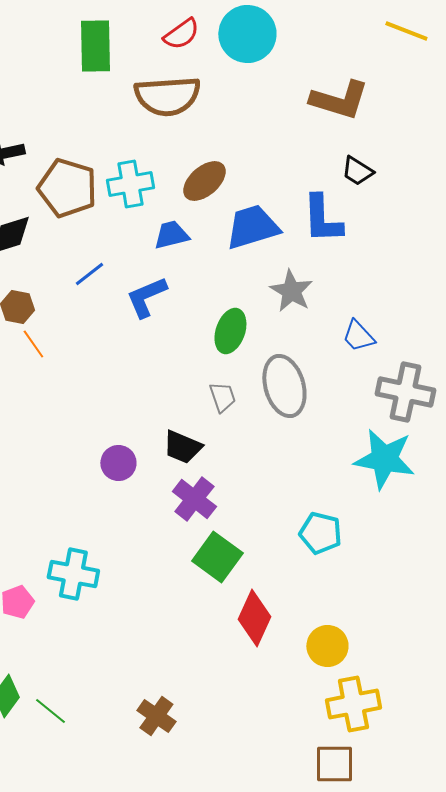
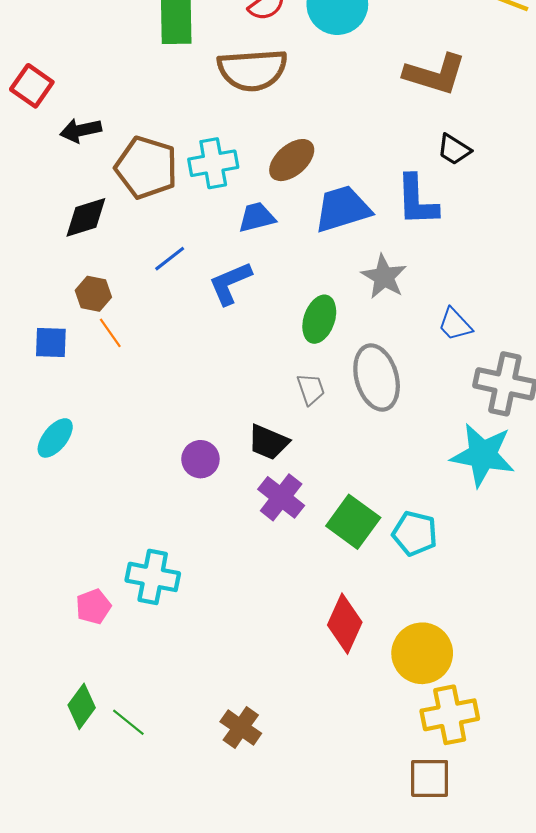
green square: (217, 557) -> (353, 522), moved
yellow circle: (327, 646) -> (422, 653), size x1.4

